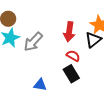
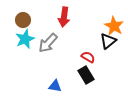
red arrow: (69, 32) -> (64, 17), moved

